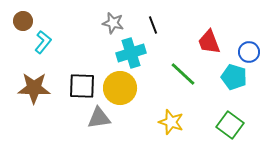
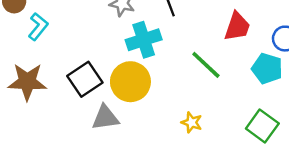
red trapezoid: (209, 42) -> (237, 27), turned -140
black square: (82, 86) -> (85, 79), turned -36
yellow star: (171, 122) -> (192, 122), size x0.7

